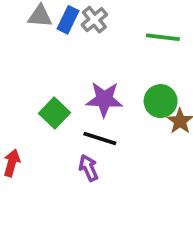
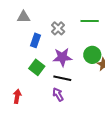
blue rectangle: (68, 20) -> (36, 40), moved
gray cross: (94, 20) -> (58, 28), moved

